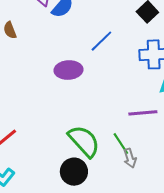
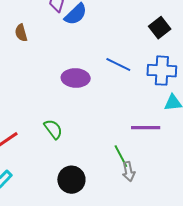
blue line: (101, 41) -> (118, 65), moved, turned 65
green semicircle: (84, 141) -> (53, 129), moved, size x0.6

